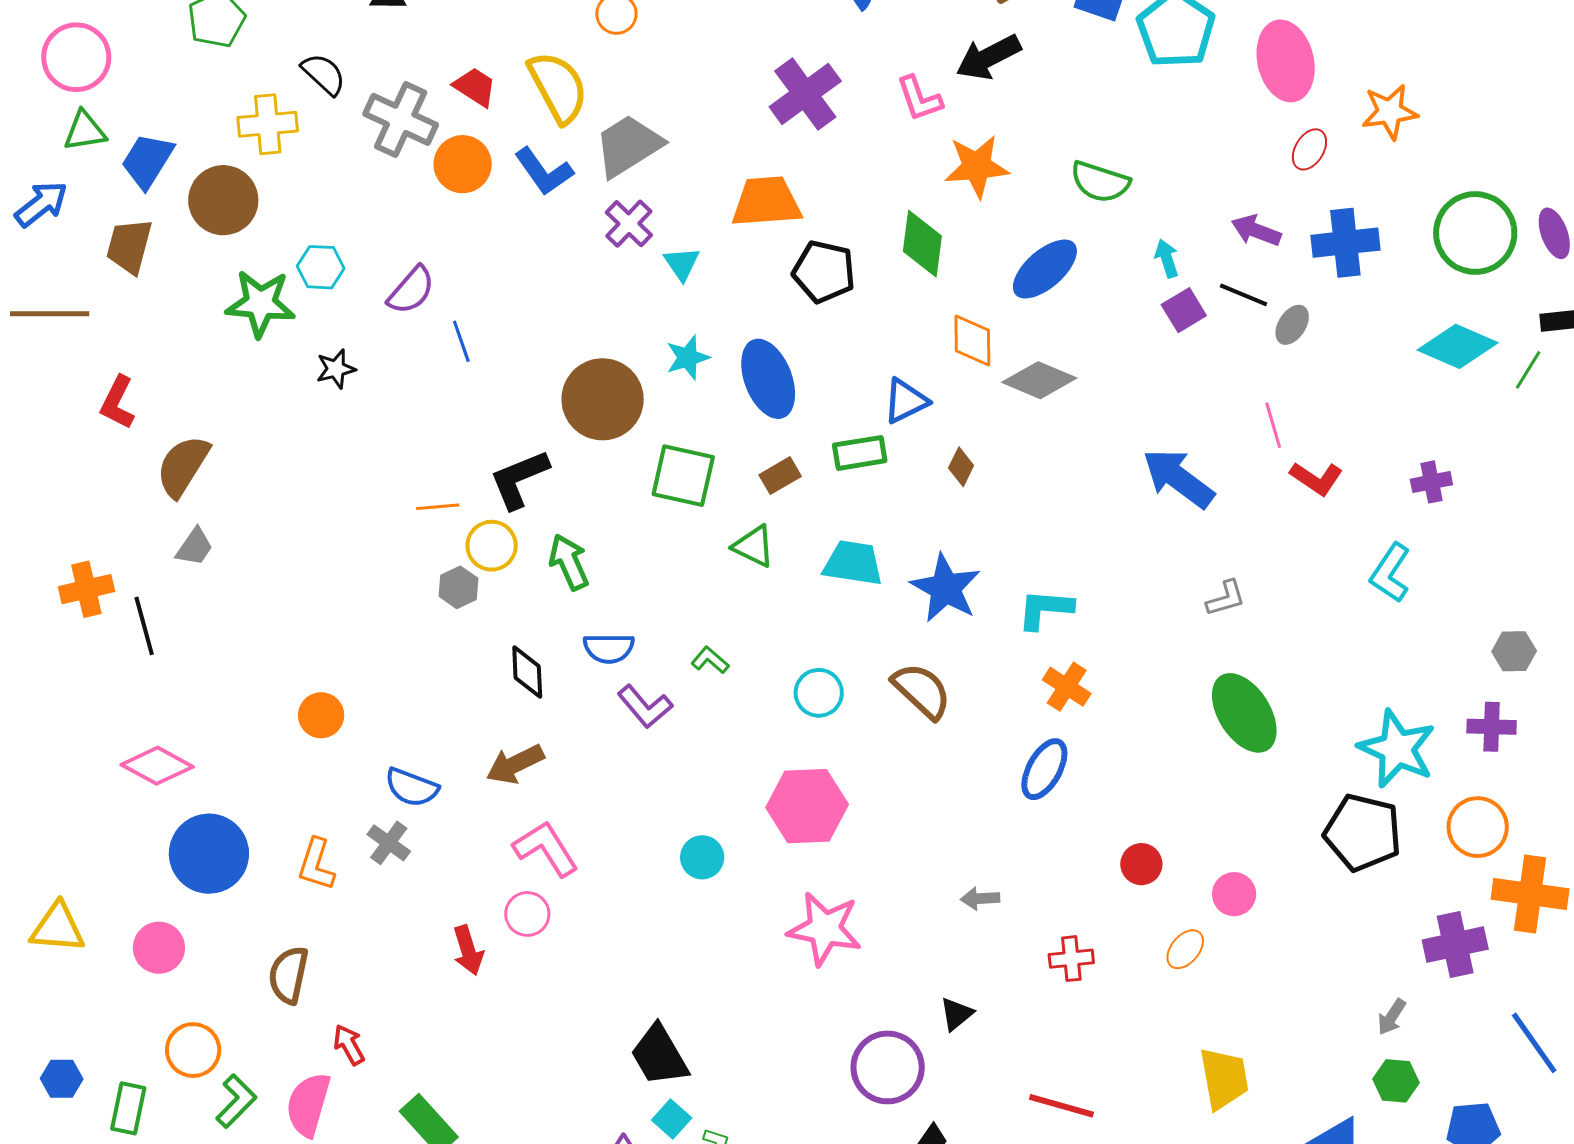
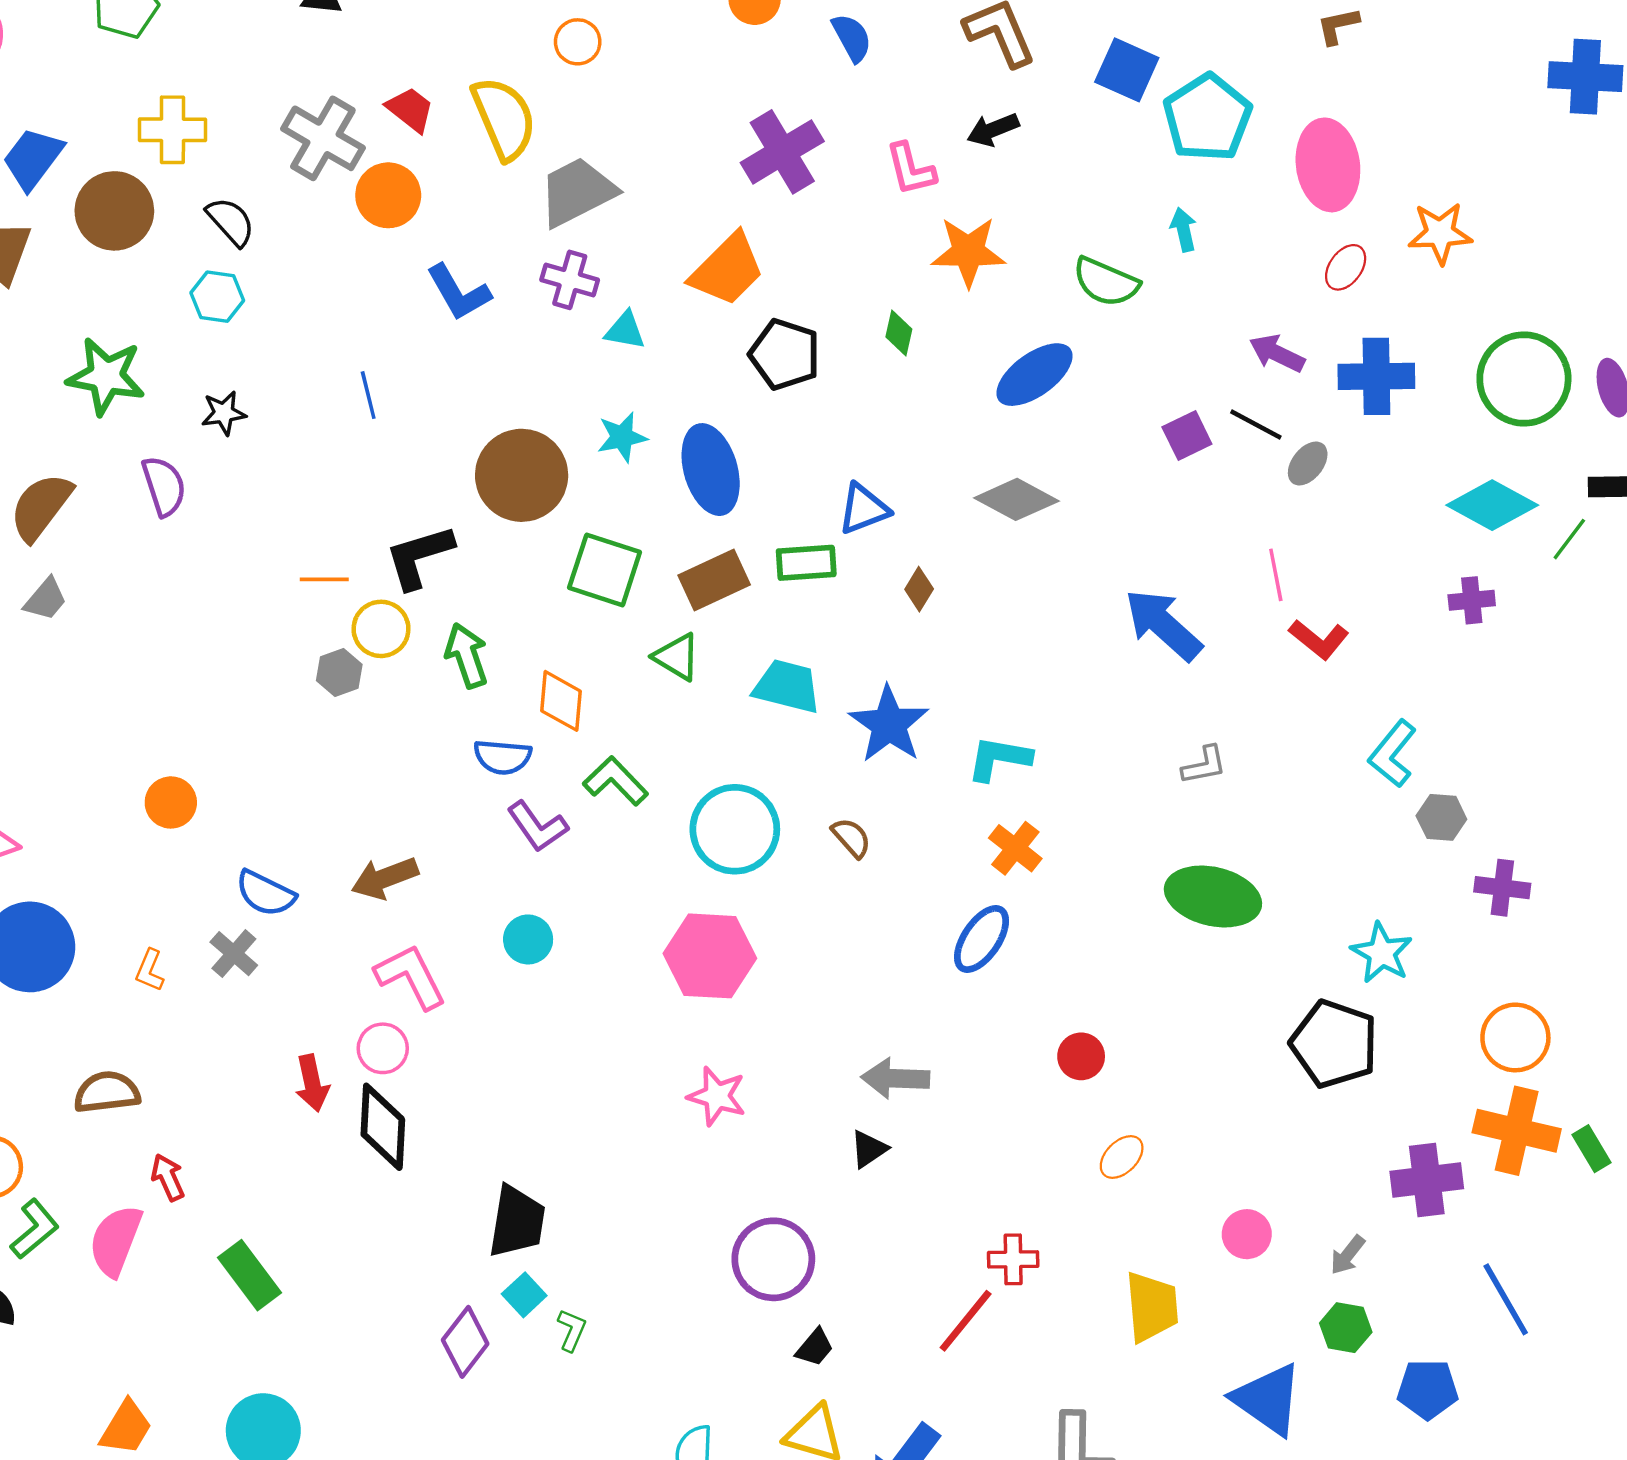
black arrow: (988, 57) -> (993, 130), size x0.7
black semicircle: (324, 74) -> (231, 222), moved
blue L-shape: (544, 171) -> (459, 292), moved
orange trapezoid: (766, 202) -> (727, 270), turned 134
purple cross: (629, 224) -> (570, 280), turned -33
green diamond: (922, 244) -> (899, 333), size x0.6
cyan arrow: (1167, 258) -> (1184, 230), moved
cyan triangle: (682, 264) -> (625, 330), turned -51
purple semicircle: (411, 290) -> (164, 486), moved, turned -64
green star: (260, 303) -> (106, 376), moved
orange diamond: (972, 341) -> (561, 701), moved
brown rectangle: (780, 476) -> (714, 580), size x1.5
purple cross: (1431, 482) -> (1472, 600), moved
gray hexagon: (1514, 651) -> (1441, 817), moved
green L-shape: (710, 660) -> (616, 781), size x1.5
black diamond: (527, 672) -> (383, 1127), moved, size x1.4
brown semicircle: (922, 691) -> (851, 838), size x0.6
cyan circle: (819, 693) -> (735, 829), size x1.6
green ellipse: (1244, 713) -> (1213, 896), turned -50
purple cross: (1492, 727) -> (1502, 888), moved
cyan star: (1397, 749) -> (1382, 953), size x0.7
orange circle: (1478, 827) -> (1515, 1037), moved
cyan circle: (702, 857) -> (528, 939), moved
orange L-shape: (316, 864) -> (150, 970), size x0.7
pink circle: (1234, 894) -> (1247, 1234), moved
gray arrow: (980, 898) -> (895, 1078), size x1.5
pink star: (825, 929) -> (717, 1096), size x0.7
red cross: (1071, 959) -> (1013, 1259), moved
brown semicircle: (289, 975) -> (107, 1092), turned 66
black triangle: (956, 1014) -> (869, 1149), moved
black trapezoid: (659, 1055) -> (517, 1222), turned -146
red line: (1061, 1106) -> (966, 1321), turned -72

